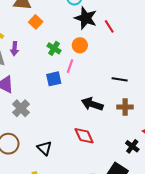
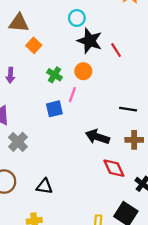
red diamond: (84, 136) -> (114, 168), moved
black triangle: (44, 148) -> (44, 186), turned -35

